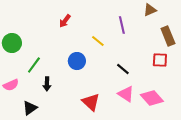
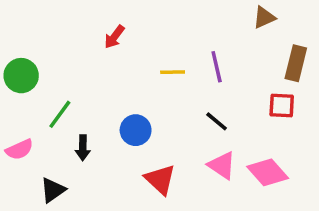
purple line: (122, 25) -> (217, 67), moved
brown rectangle: (168, 36) -> (296, 63), turned 36
yellow line: (98, 41) -> (173, 72), turned -40
blue circle: (77, 61) -> (136, 130), moved

